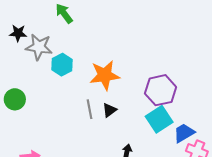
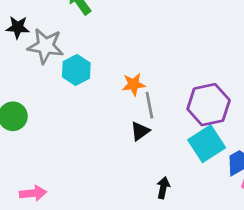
orange star: (105, 75) -> (134, 84), size x0.6
gray line: (89, 109) -> (149, 105), moved

